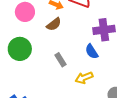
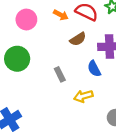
brown semicircle: (54, 24) -> (78, 39), moved

